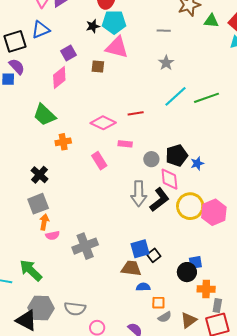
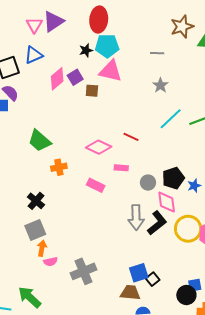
purple square: (68, 53) -> (75, 77), moved
pink diamond: (59, 78) -> (57, 79), moved
red line: (136, 113) -> (131, 137), turned 35
pink rectangle: (99, 161) -> (96, 185), turned -30

